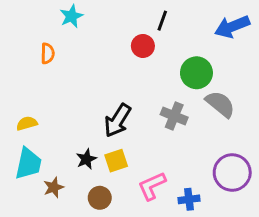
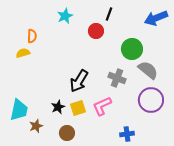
cyan star: (71, 16) -> (65, 16), moved
yellow semicircle: (27, 123) -> (23, 53), moved
purple circle: (232, 173) -> (151, 100), moved
pink L-shape: (152, 186) -> (102, 106), moved

